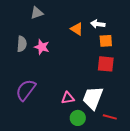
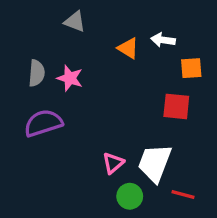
gray triangle: (37, 13) -> (75, 22), moved, turned 40
orange square: (106, 41) -> (191, 68), moved
purple semicircle: (26, 90) -> (43, 123), moved, turned 35
pink triangle: (68, 98) -> (113, 163), turned -32

